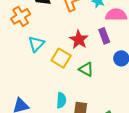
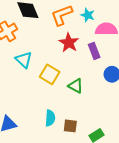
red star: (79, 40) -> (69, 43), moved
cyan triangle: (36, 44) -> (24, 60), turned -30

